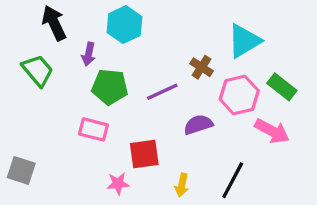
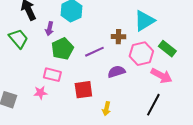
brown cross: (202, 67) -> (118, 37), turned -32
green pentagon: (110, 87) -> (62, 49), turned -30
black line: (233, 180) -> (153, 105), moved
pink star: (118, 184) -> (40, 93), moved

